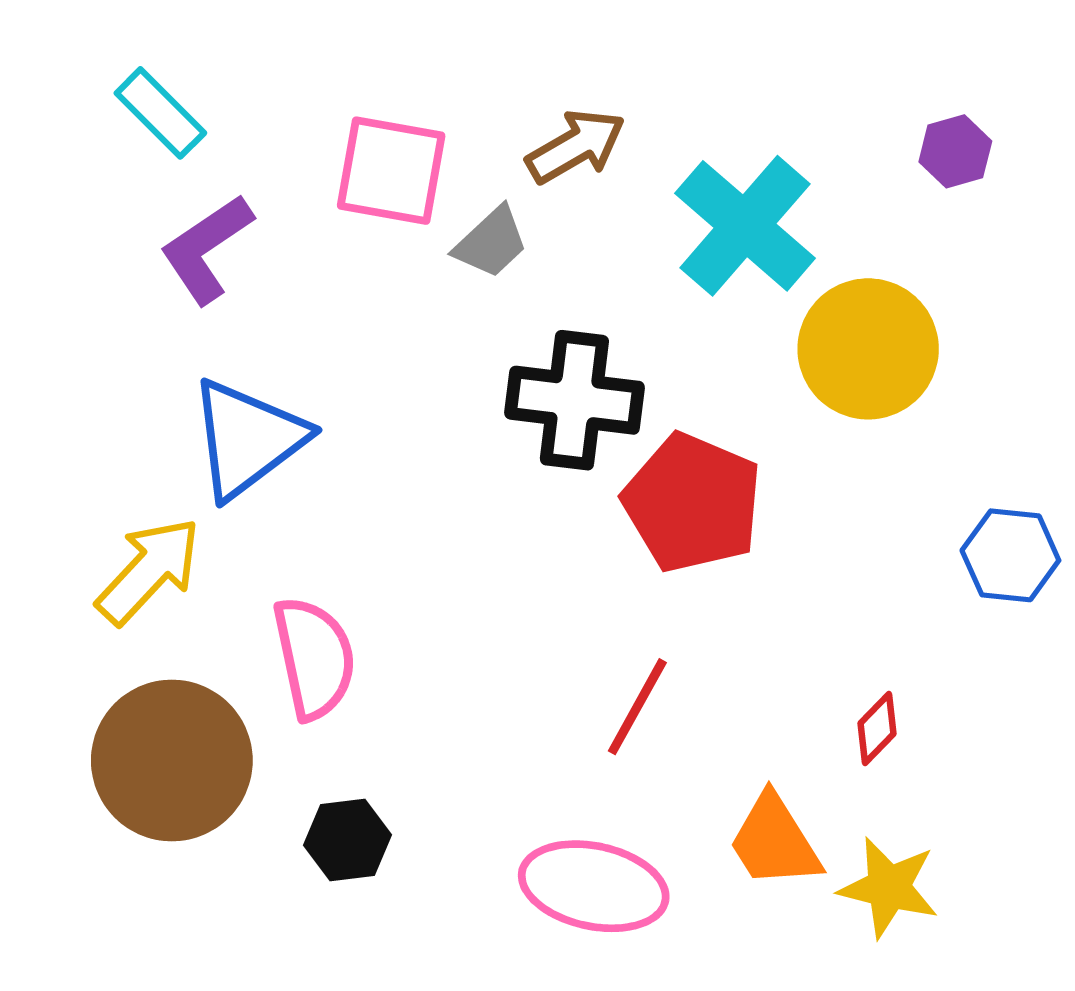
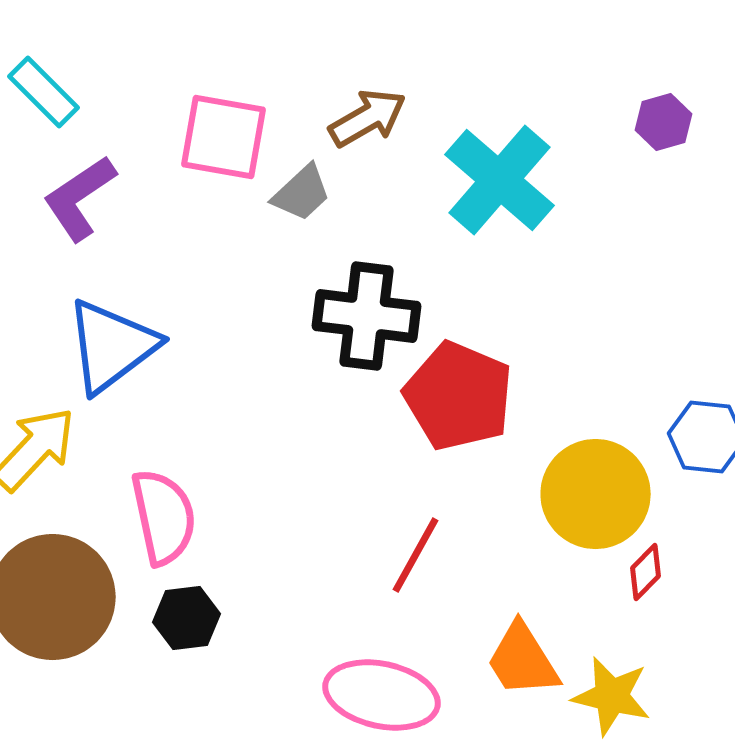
yellow circle: (868, 349) -> (596, 494), moved
red diamond: (877, 728) -> (646, 572), moved
black hexagon: (348, 840) -> (186, 618), moved

